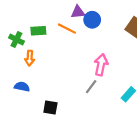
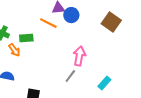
green rectangle: (38, 31) -> (26, 38), moved
orange arrow: (30, 58) -> (14, 50), turned -40

